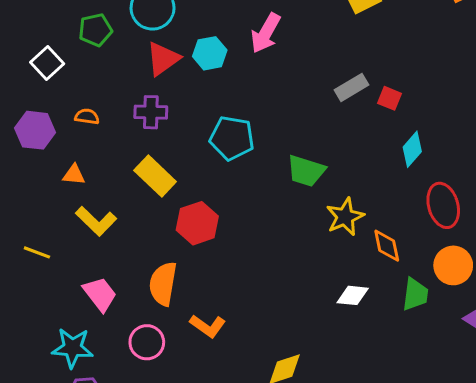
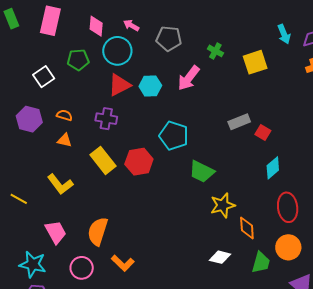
cyan pentagon: (232, 138) -> (174, 136), moved
orange triangle: (74, 175) -> (65, 140), moved
red hexagon: (197, 223) -> (139, 162), moved

